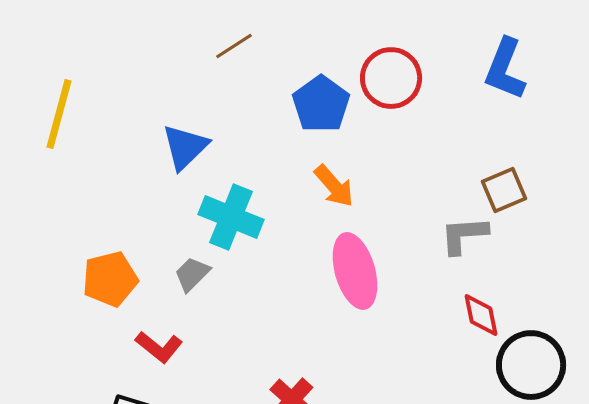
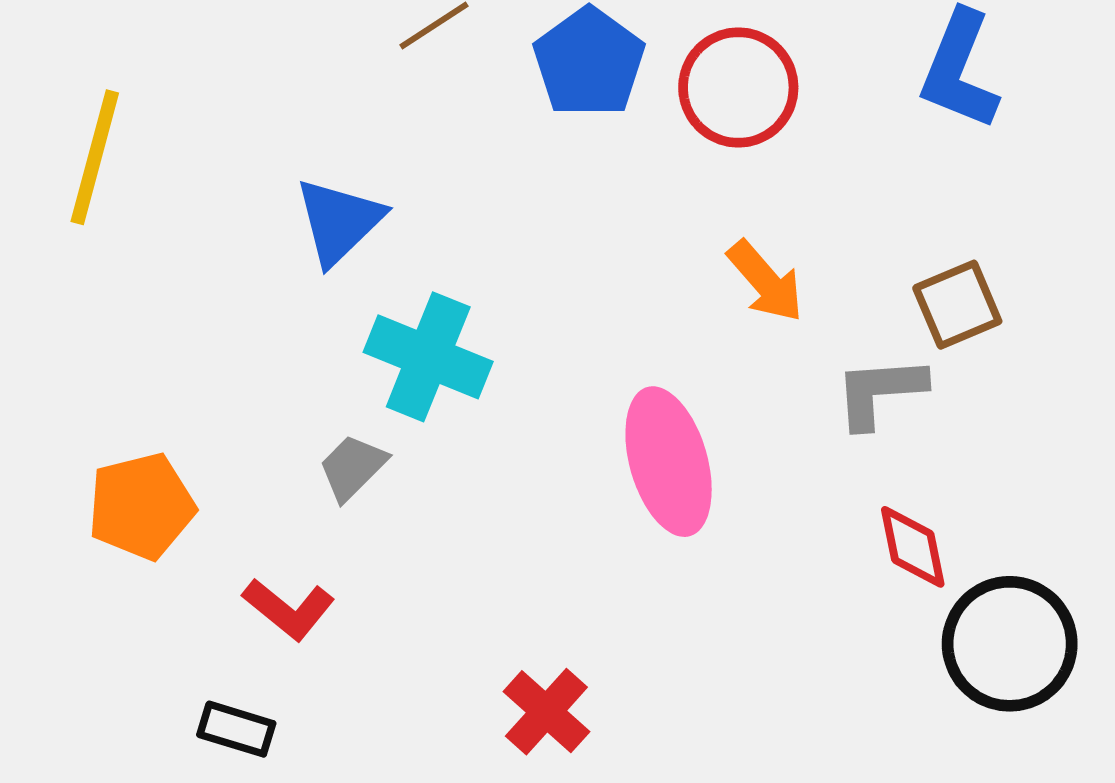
blue pentagon: (321, 104) -> (589, 62), moved
orange arrow: (334, 186) -> (765, 281), moved
orange pentagon: (110, 279) -> (141, 506), moved

